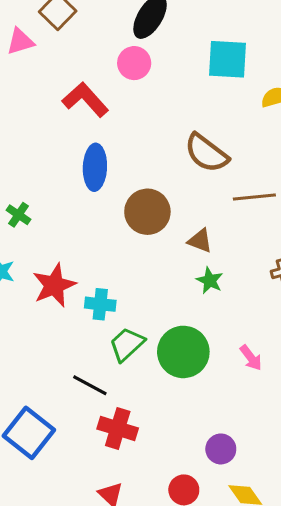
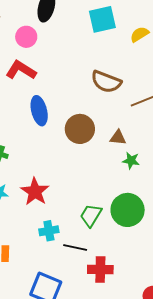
pink circle: (134, 63) -> (26, 37), moved
cyan cross: (100, 304) -> (49, 231), moved

